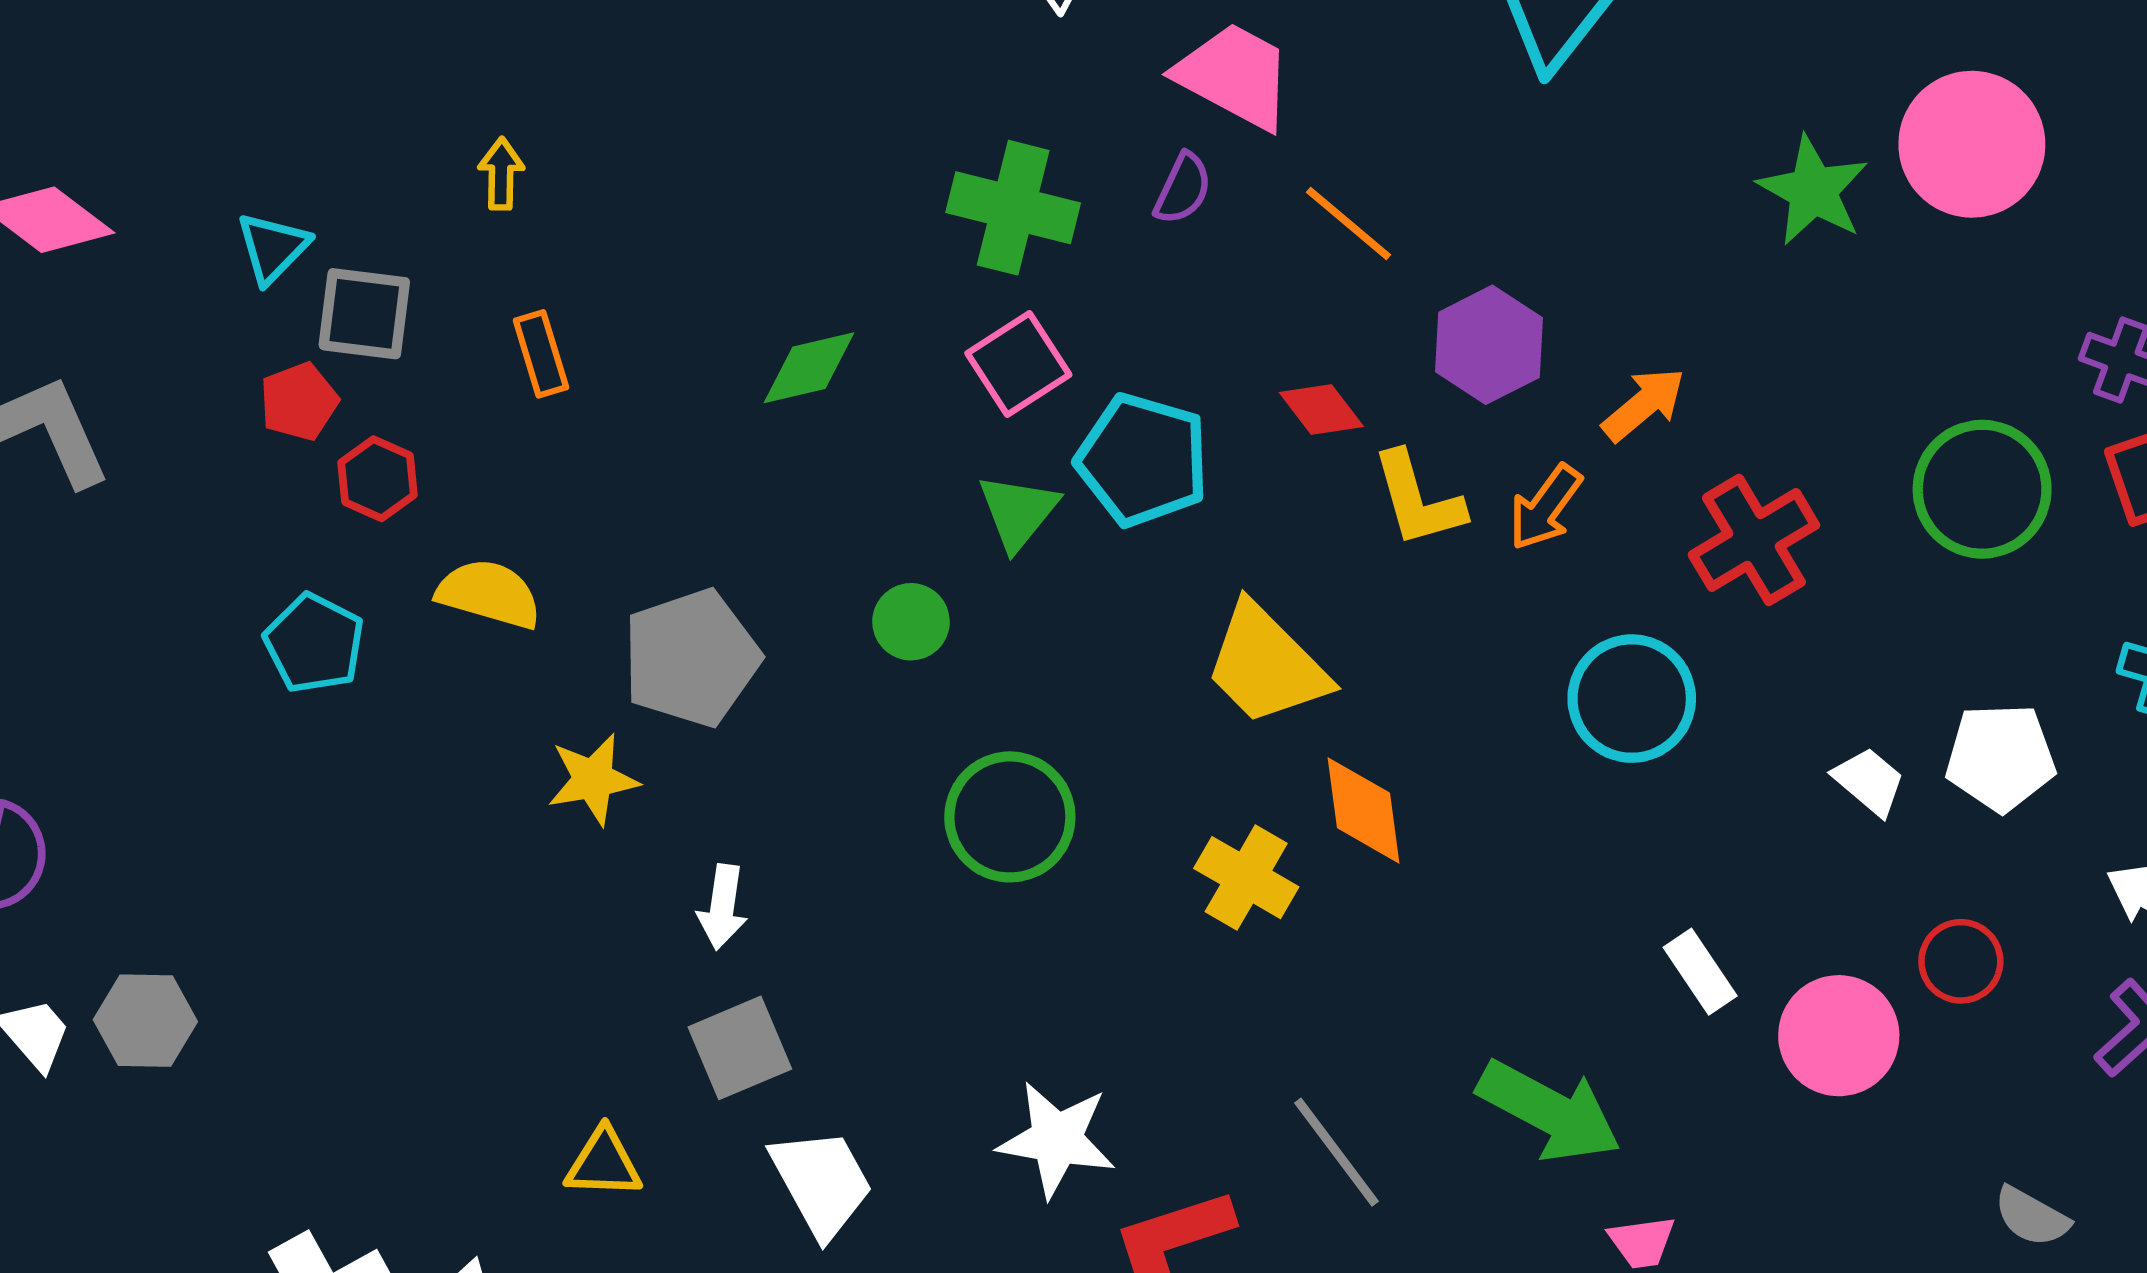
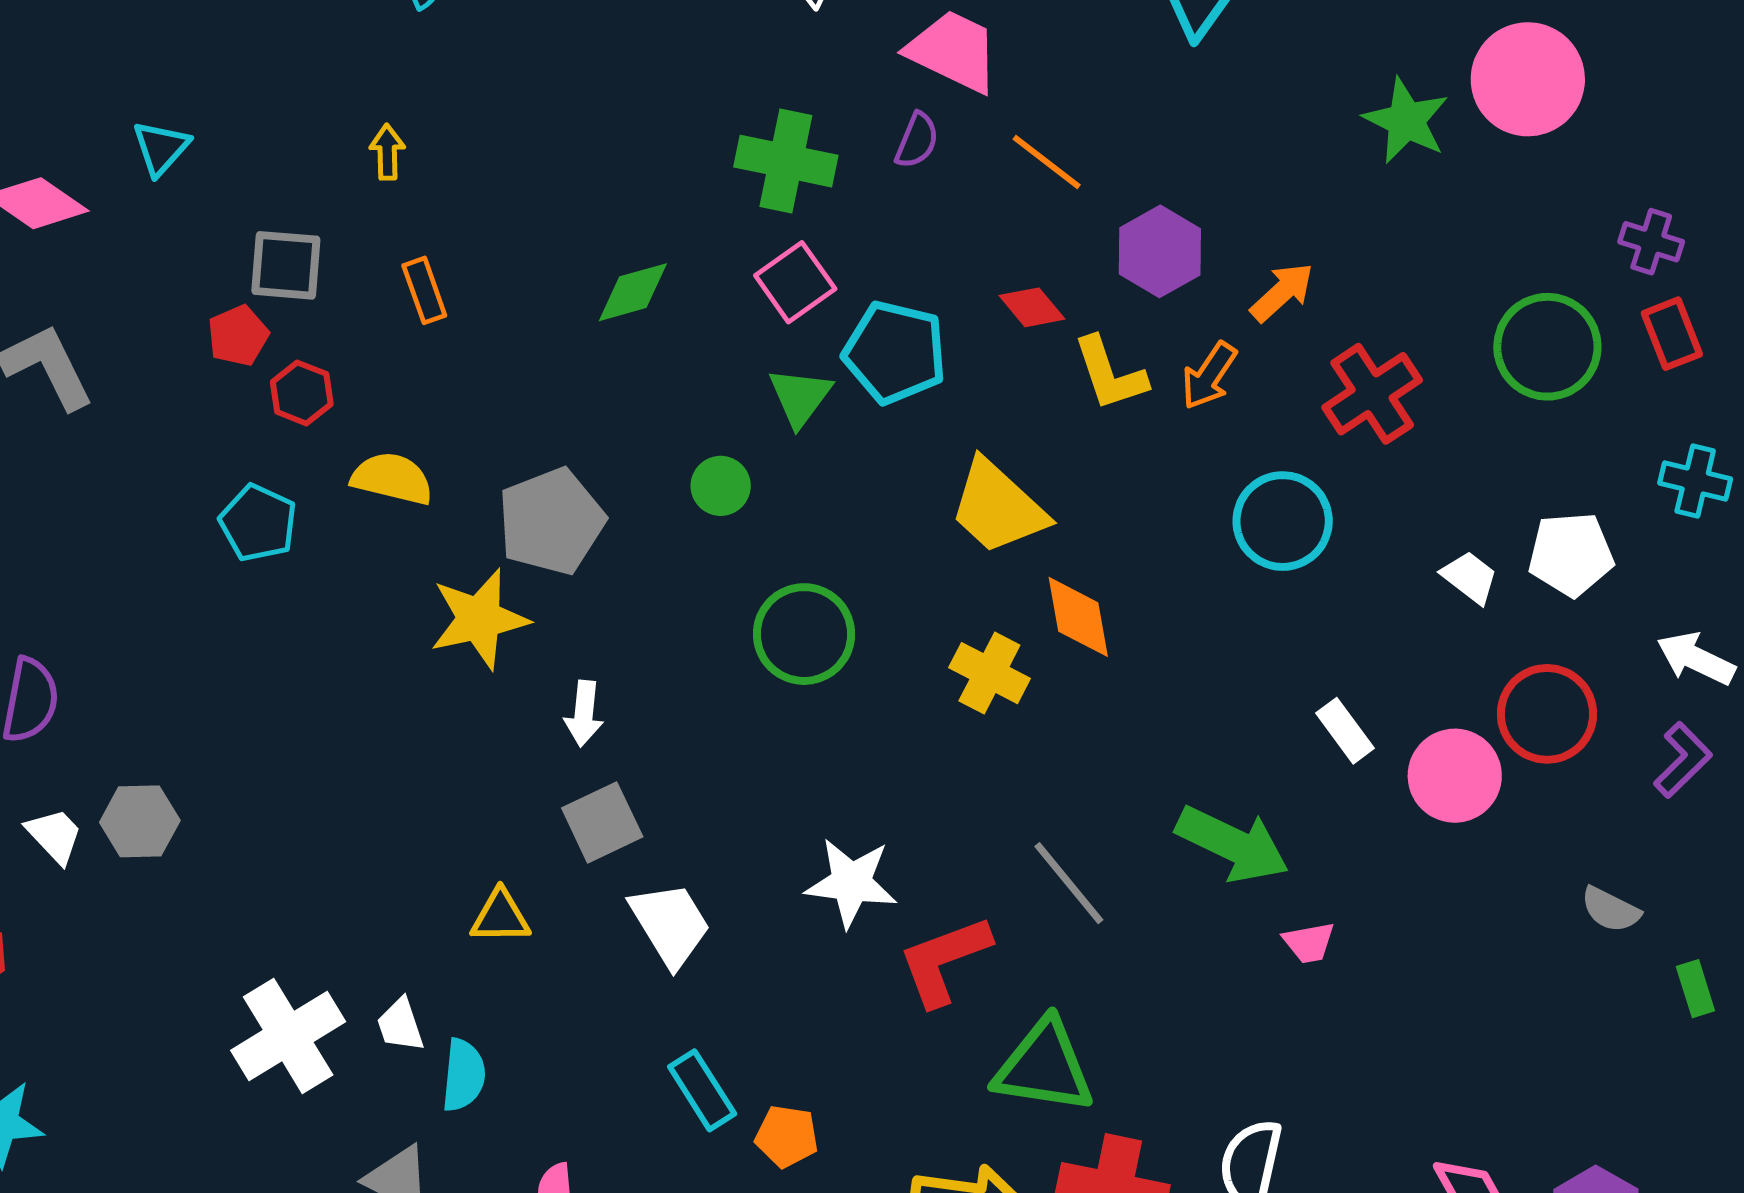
cyan triangle: (273, 248) -> (161, 148), moved
yellow star: (593, 779) -> (479, 619), size x1.4
red circle: (1961, 961) -> (1547, 714), size x1.5

